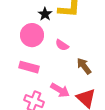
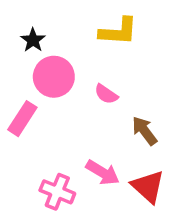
black star: (45, 14) -> (33, 40), moved
pink rectangle: (29, 67) -> (22, 119), moved, turned -72

